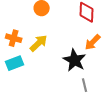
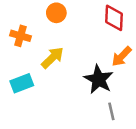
orange cross: (14, 38) -> (20, 36), moved

